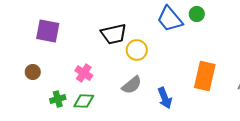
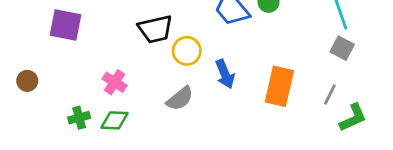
brown circle: (33, 72) -> (27, 81), moved
blue arrow: (165, 98) -> (225, 74), moved

